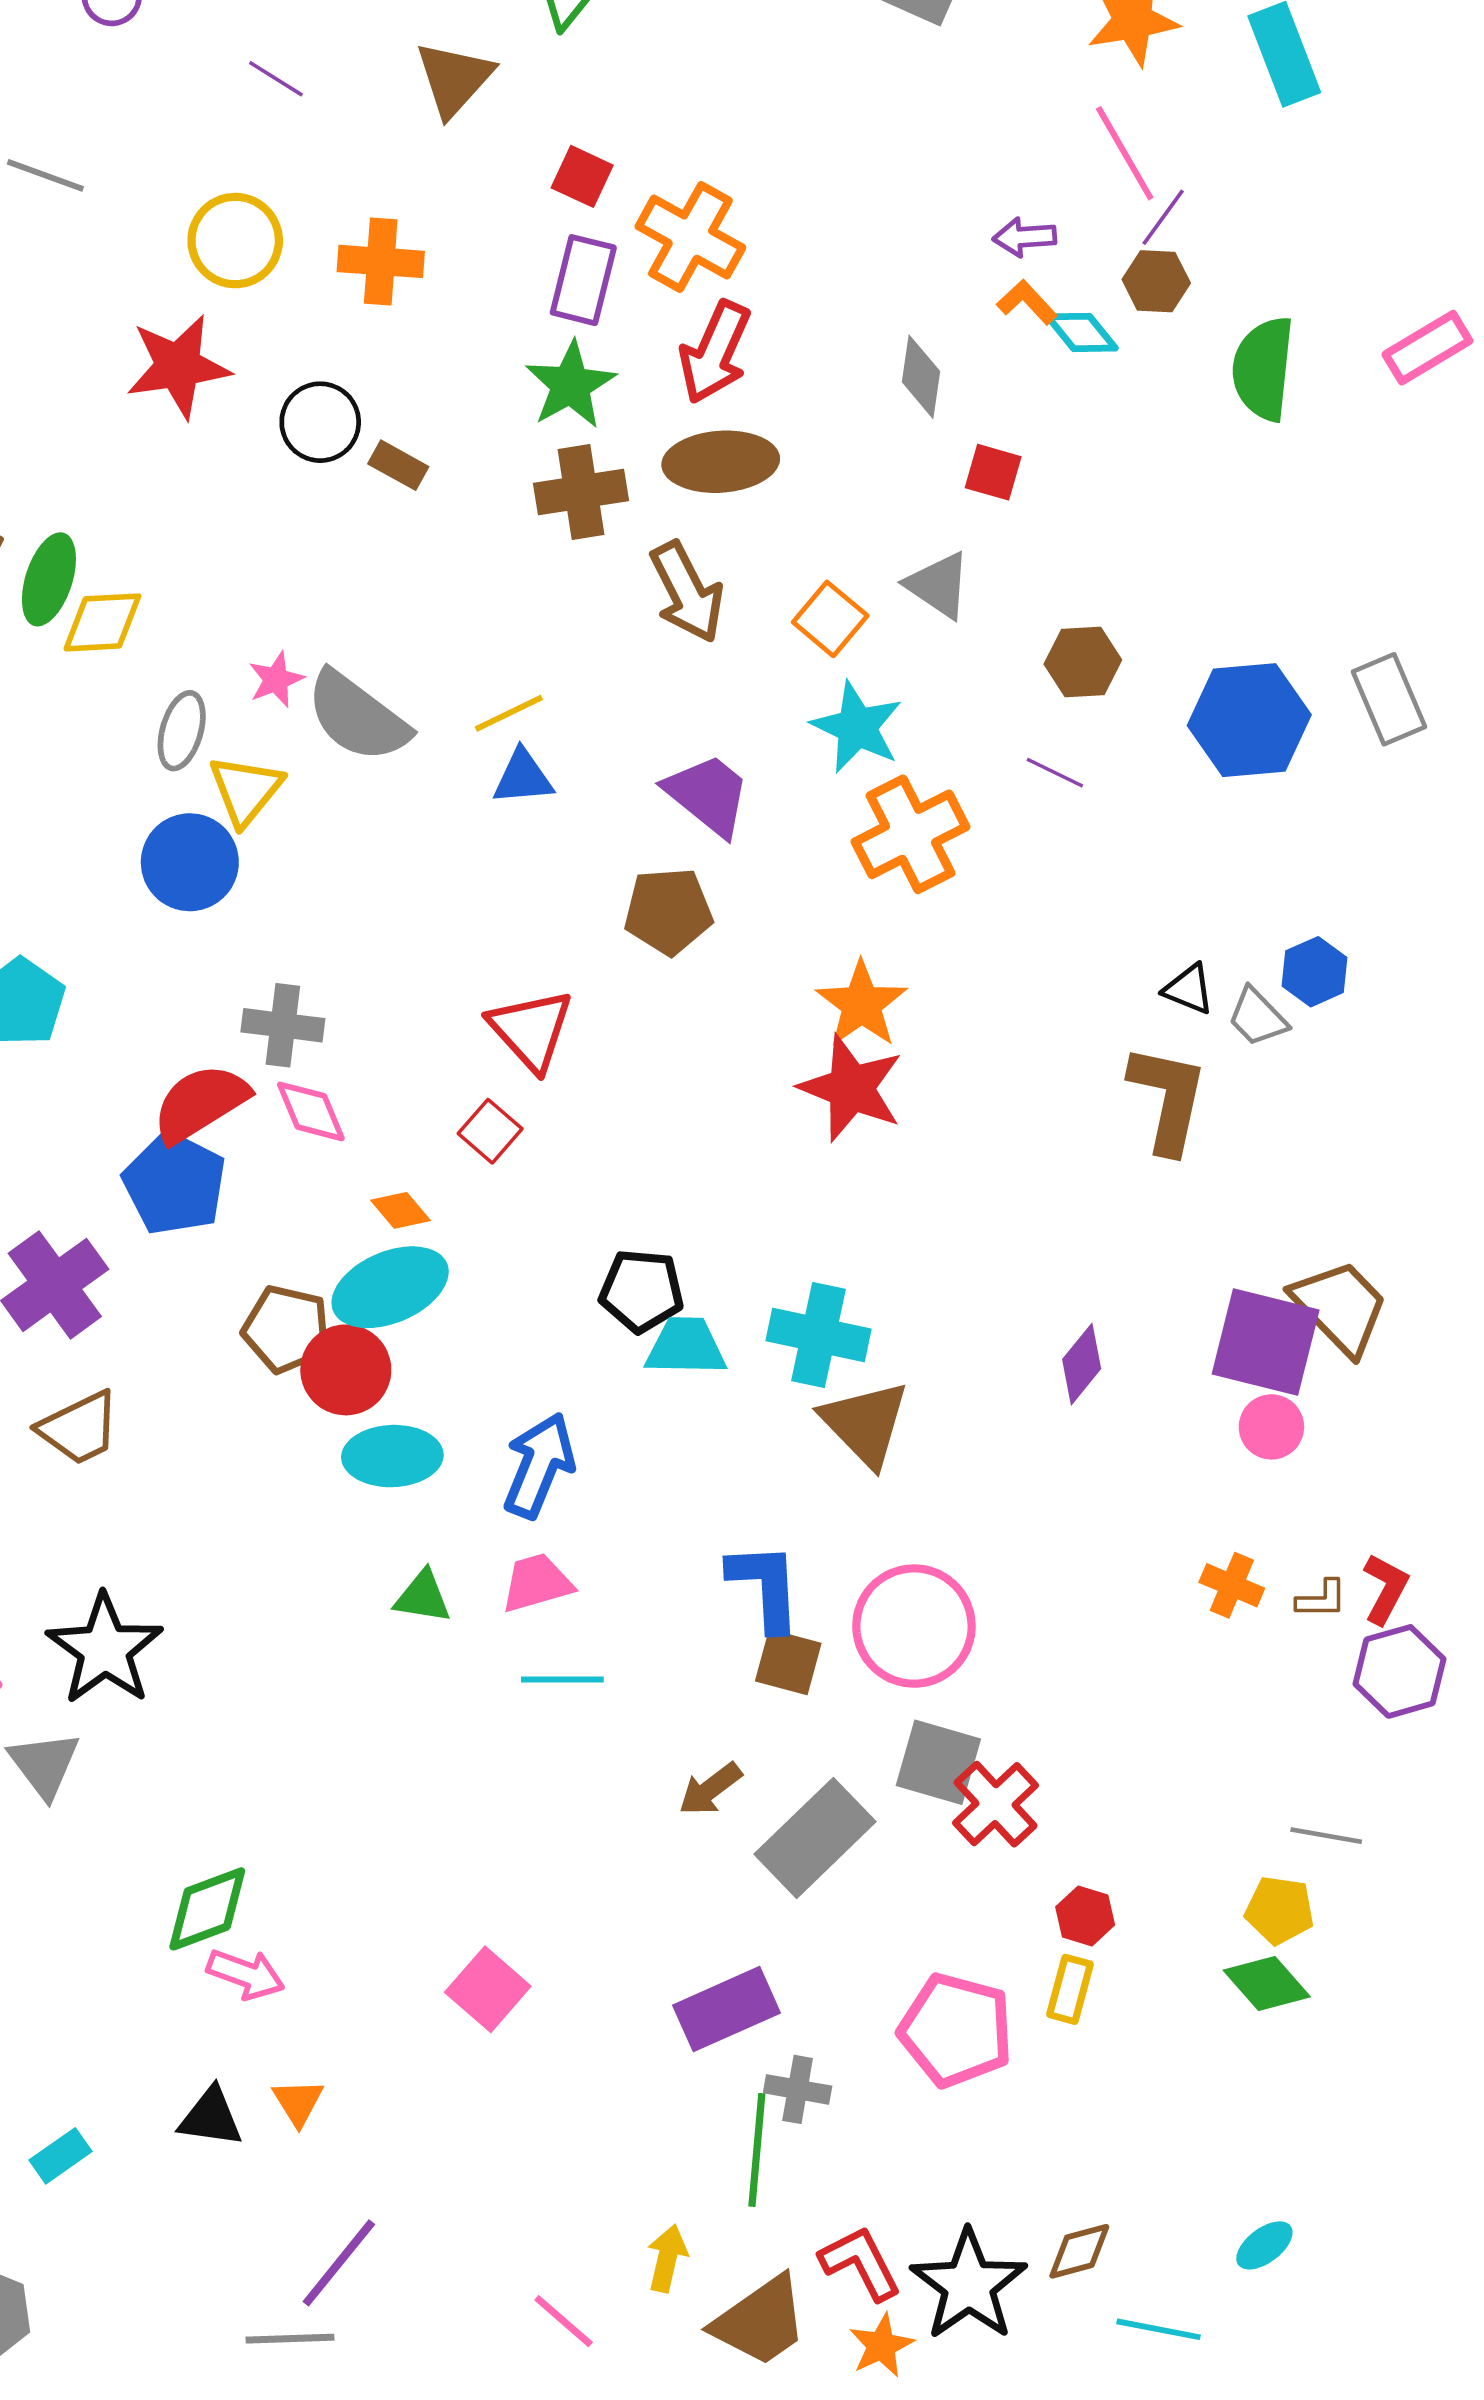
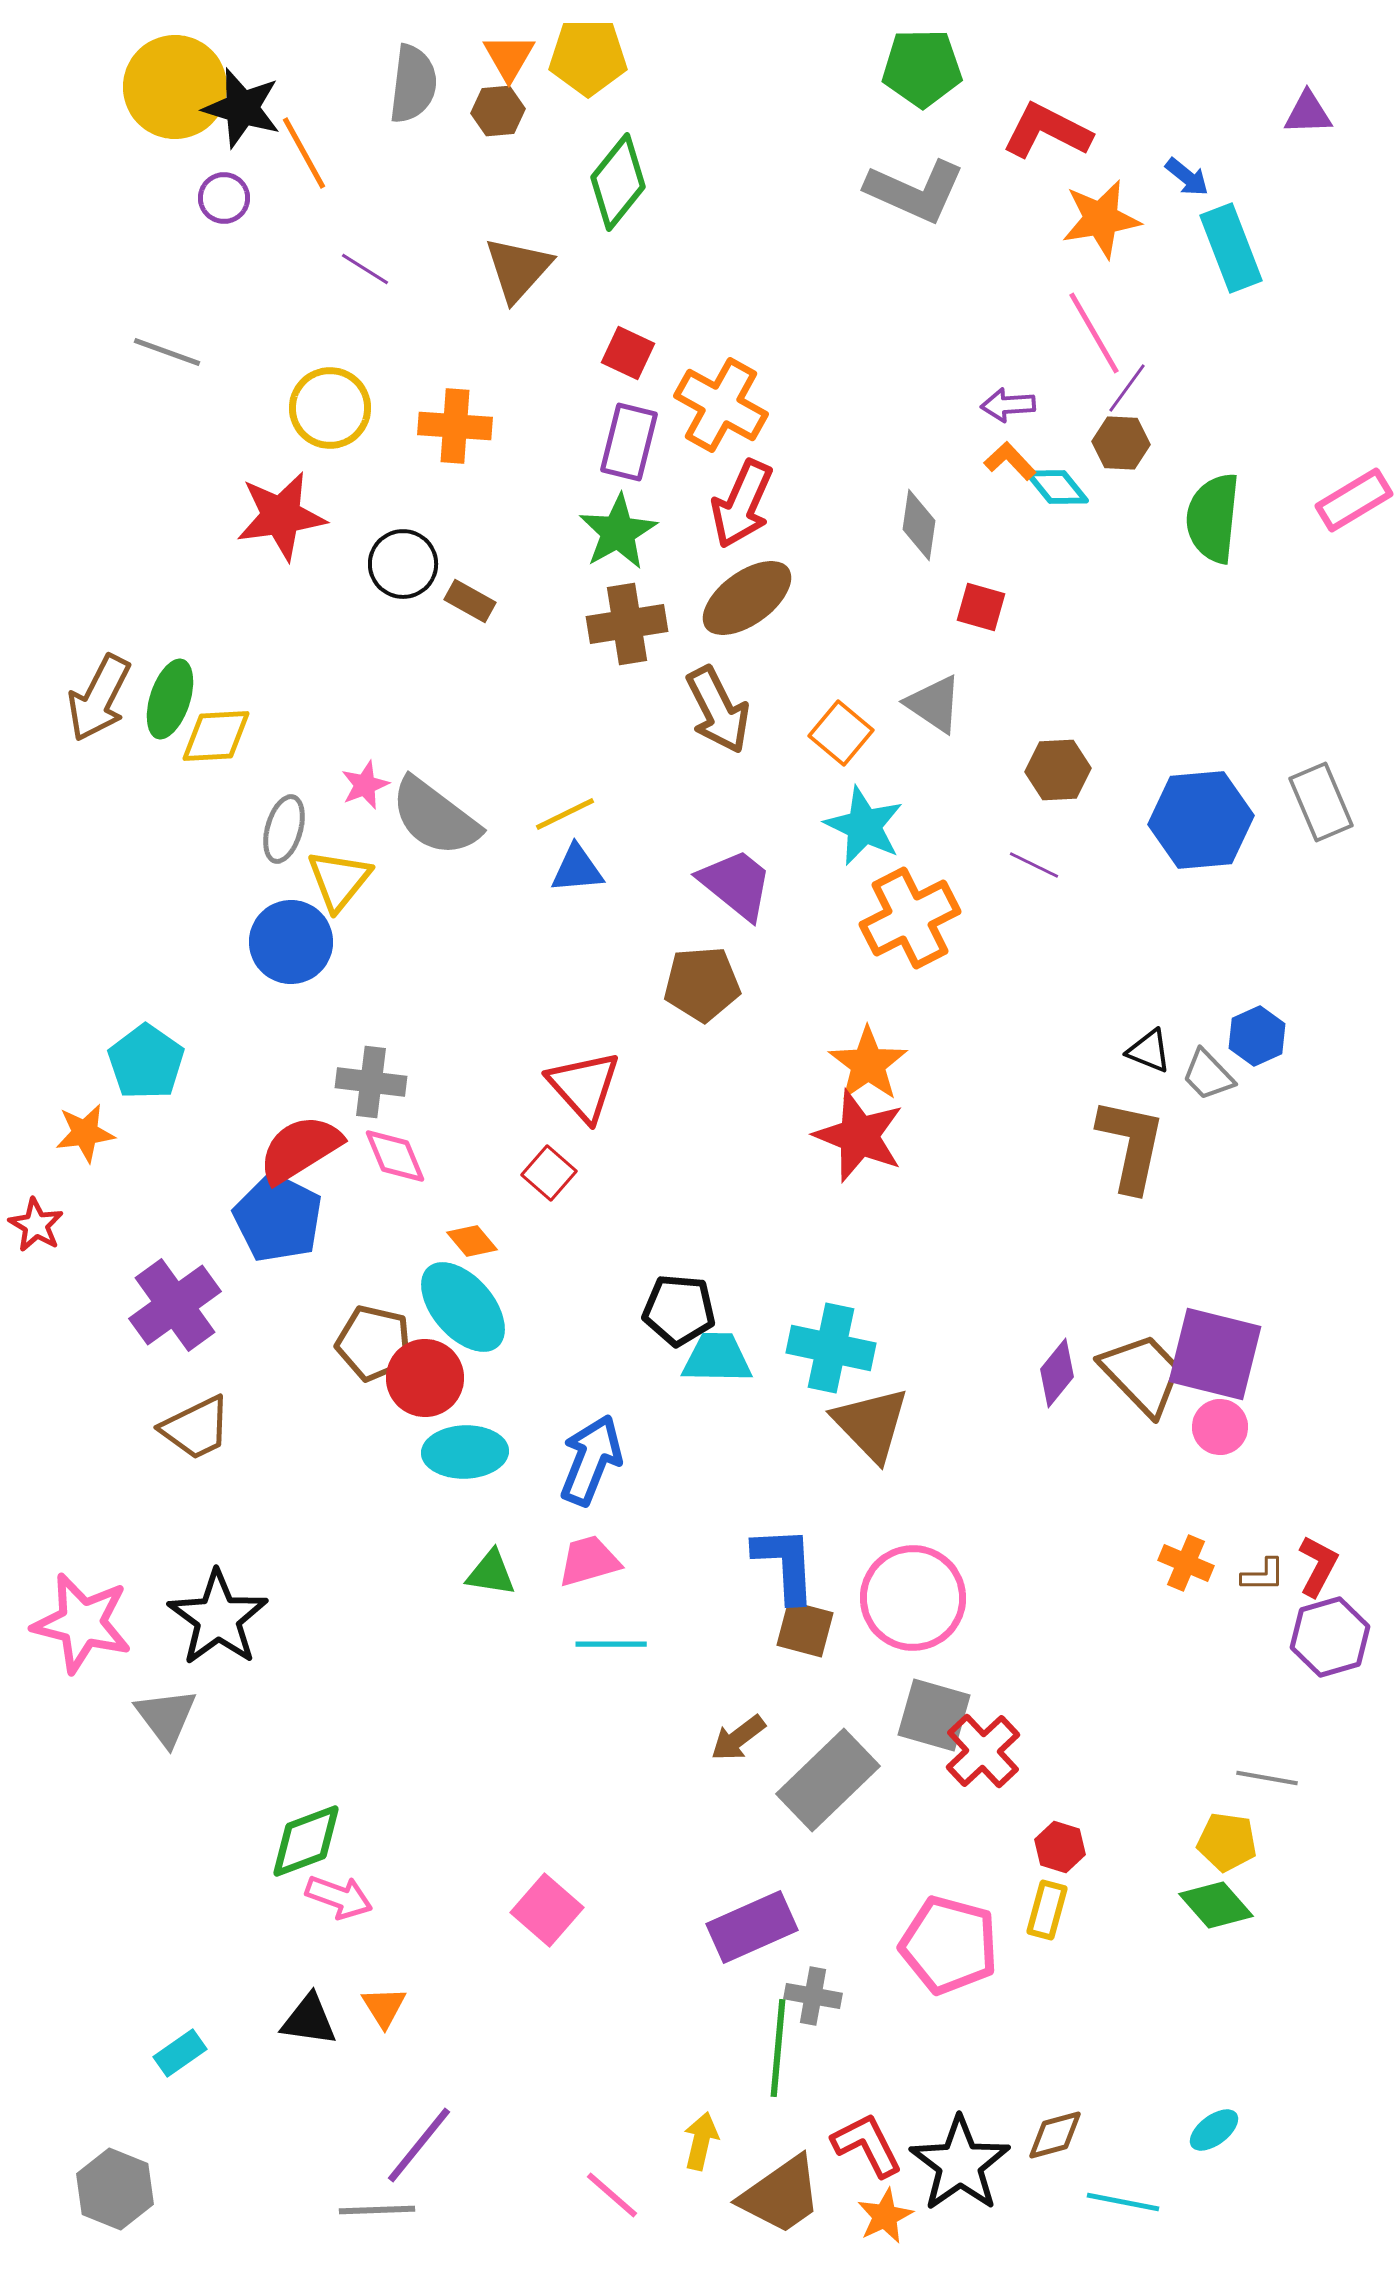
brown ellipse: (721, 462) -> (747, 598), turned -32
cyan ellipse: (390, 1287) -> (463, 1307), turned 72
brown trapezoid: (1340, 1307) -> (1142, 1374), moved

